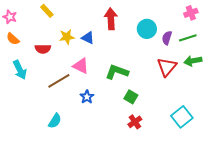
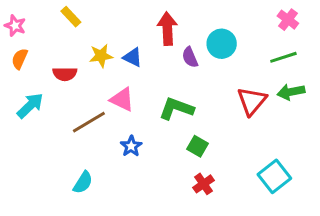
pink cross: (191, 13) -> (288, 20), turned -32
purple semicircle: (167, 38) -> (190, 57), moved, turned -40
orange semicircle: (13, 39) -> (20, 59), turned 72
cyan arrow: (20, 70) -> (30, 106), turned -108

